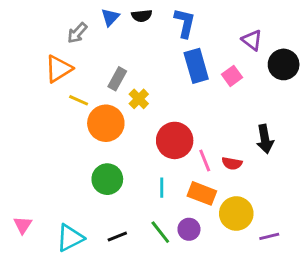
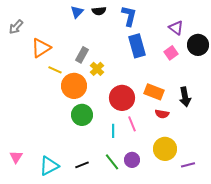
gray arrow: (77, 33) -> (16, 27), moved
pink square: (232, 76) -> (171, 53), moved
pink line: (205, 160) -> (132, 124), moved
green circle: (107, 179) -> (82, 115), moved
orange rectangle: (202, 193) -> (154, 92), moved

